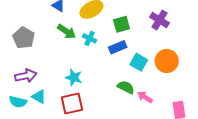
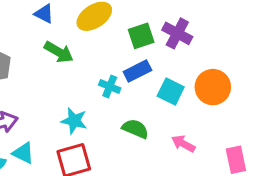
purple cross: (159, 20) -> (177, 33), moved
cyan cross: (90, 38) -> (110, 87), moved
green semicircle: (126, 87) -> (135, 129), moved

